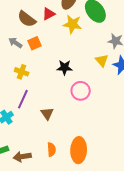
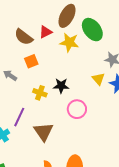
gray arrow: (15, 43) -> (10, 75), moved
yellow cross: (22, 72) -> (40, 93), moved
brown triangle: (47, 114) -> (43, 132), size x1.5

